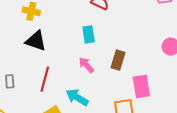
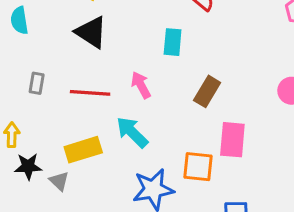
pink arrow: (86, 65) -> (141, 85), moved
red line: (45, 79) -> (90, 93), turned 65

